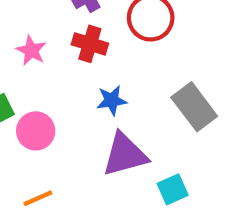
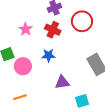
blue star: (112, 100) -> (48, 55), moved
purple triangle: (125, 155) -> (62, 82), size x0.7

